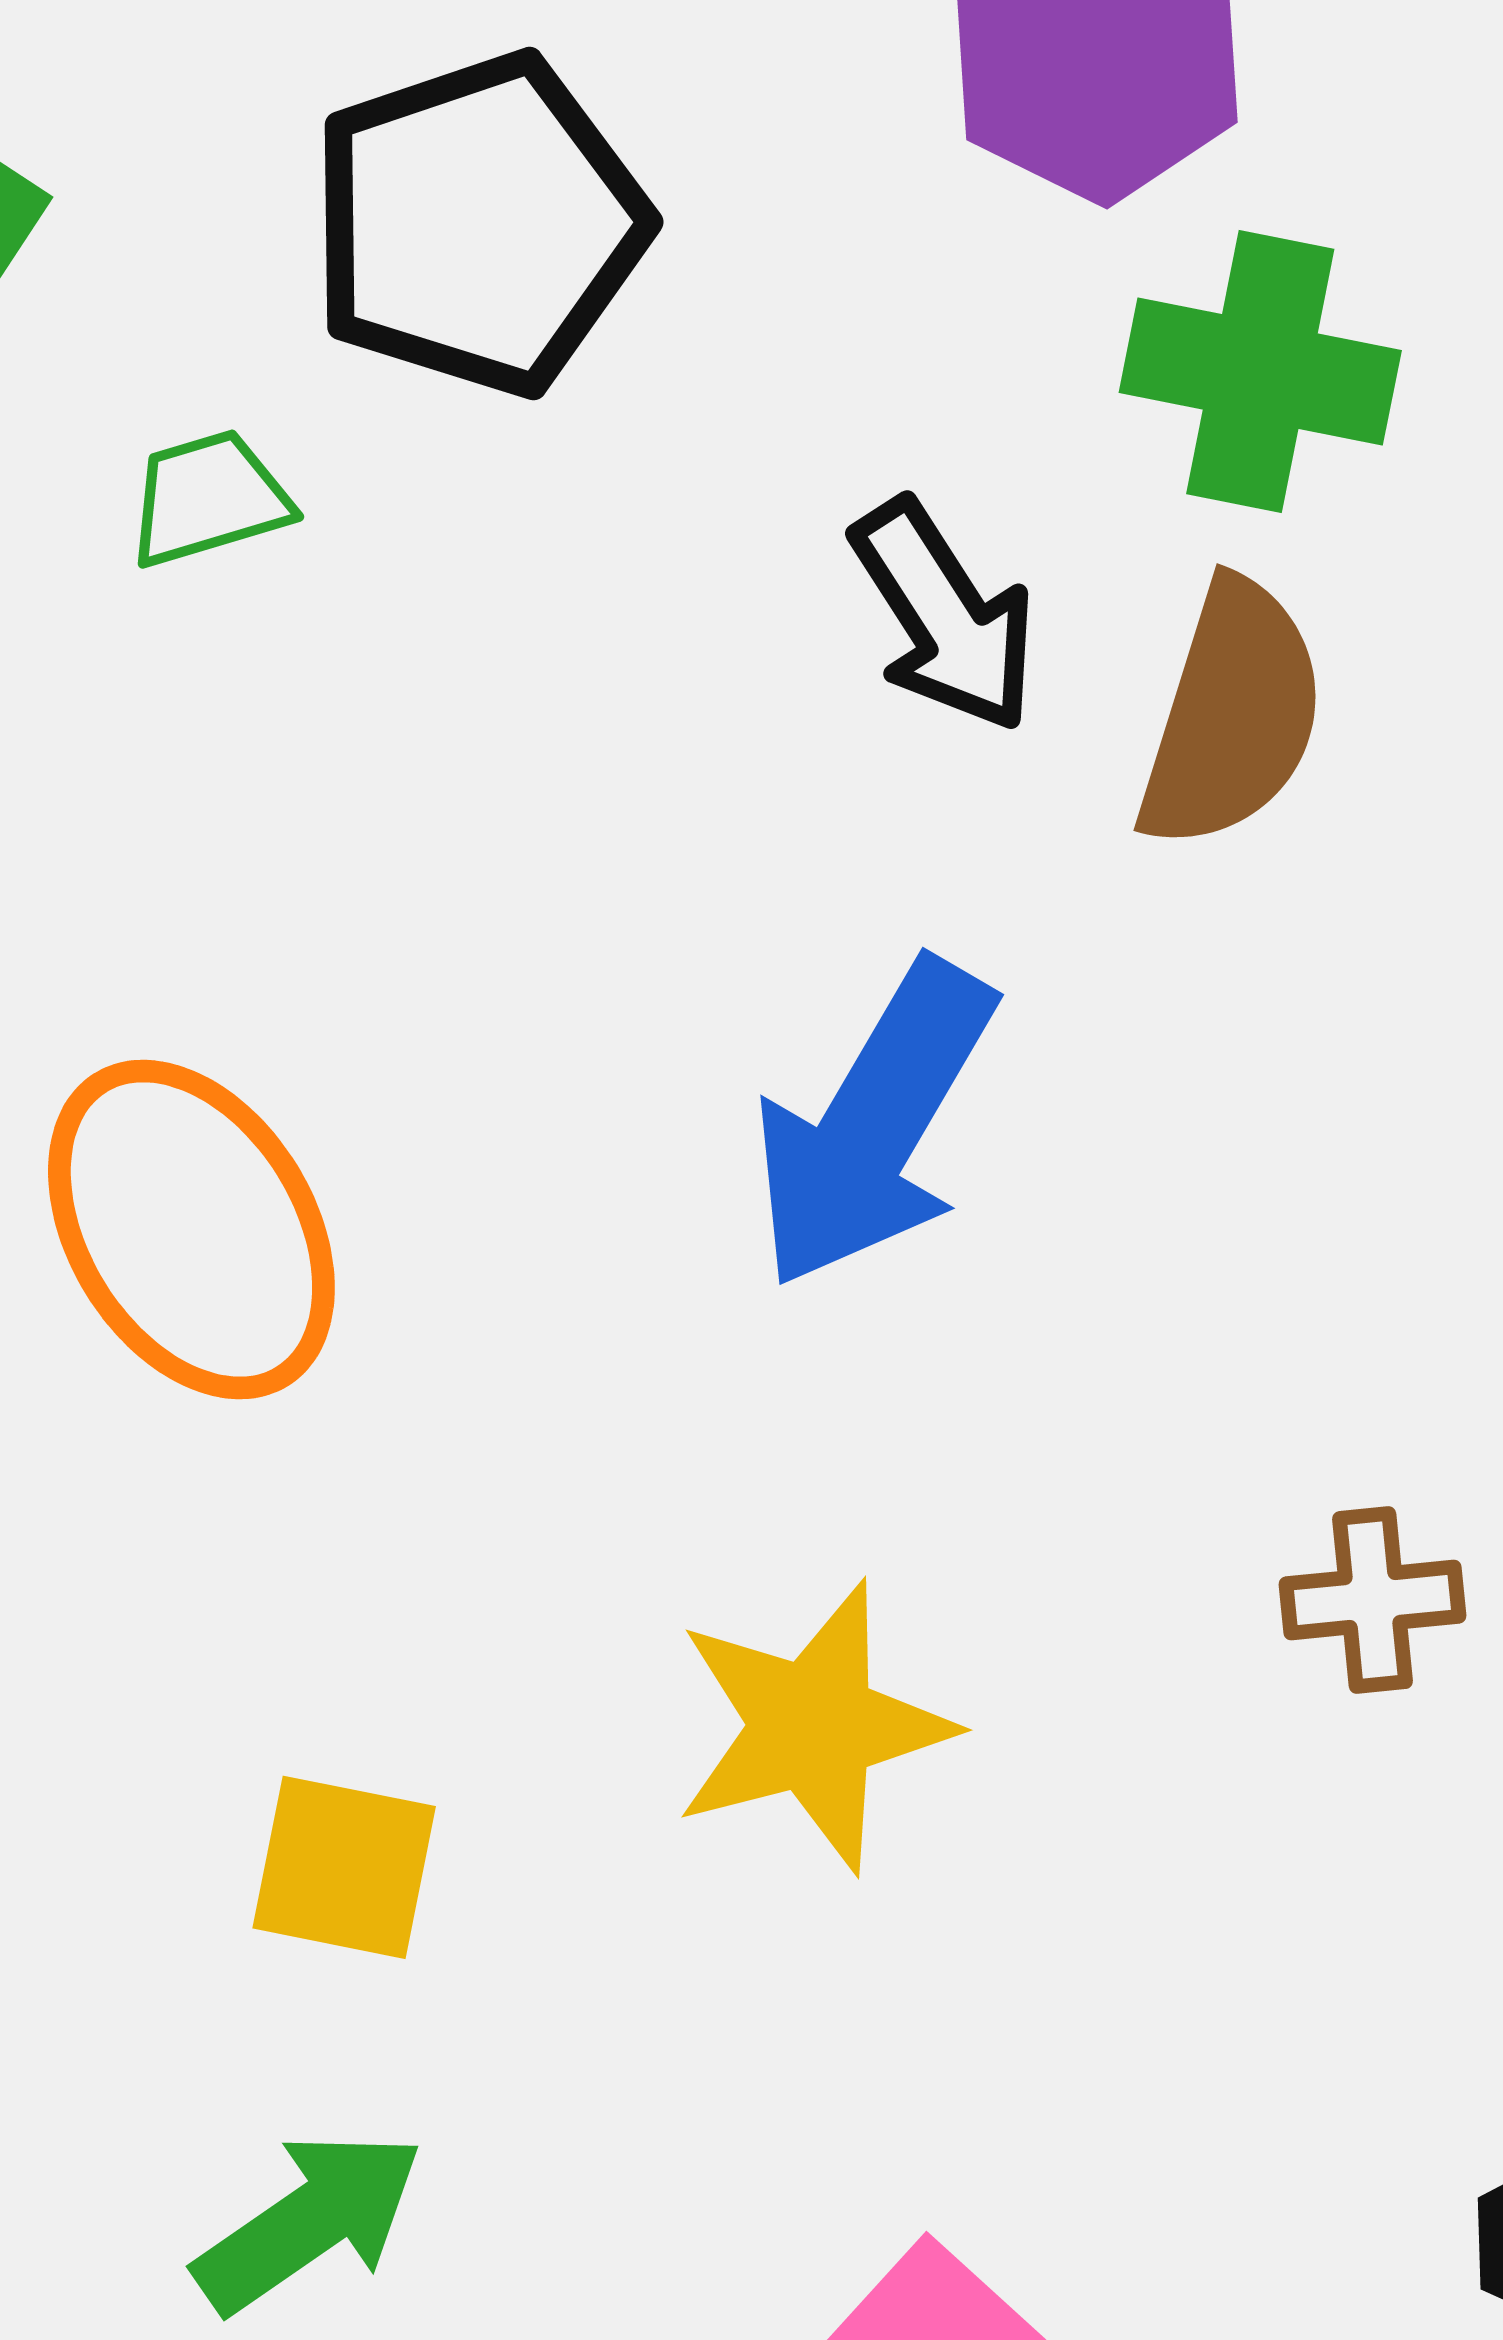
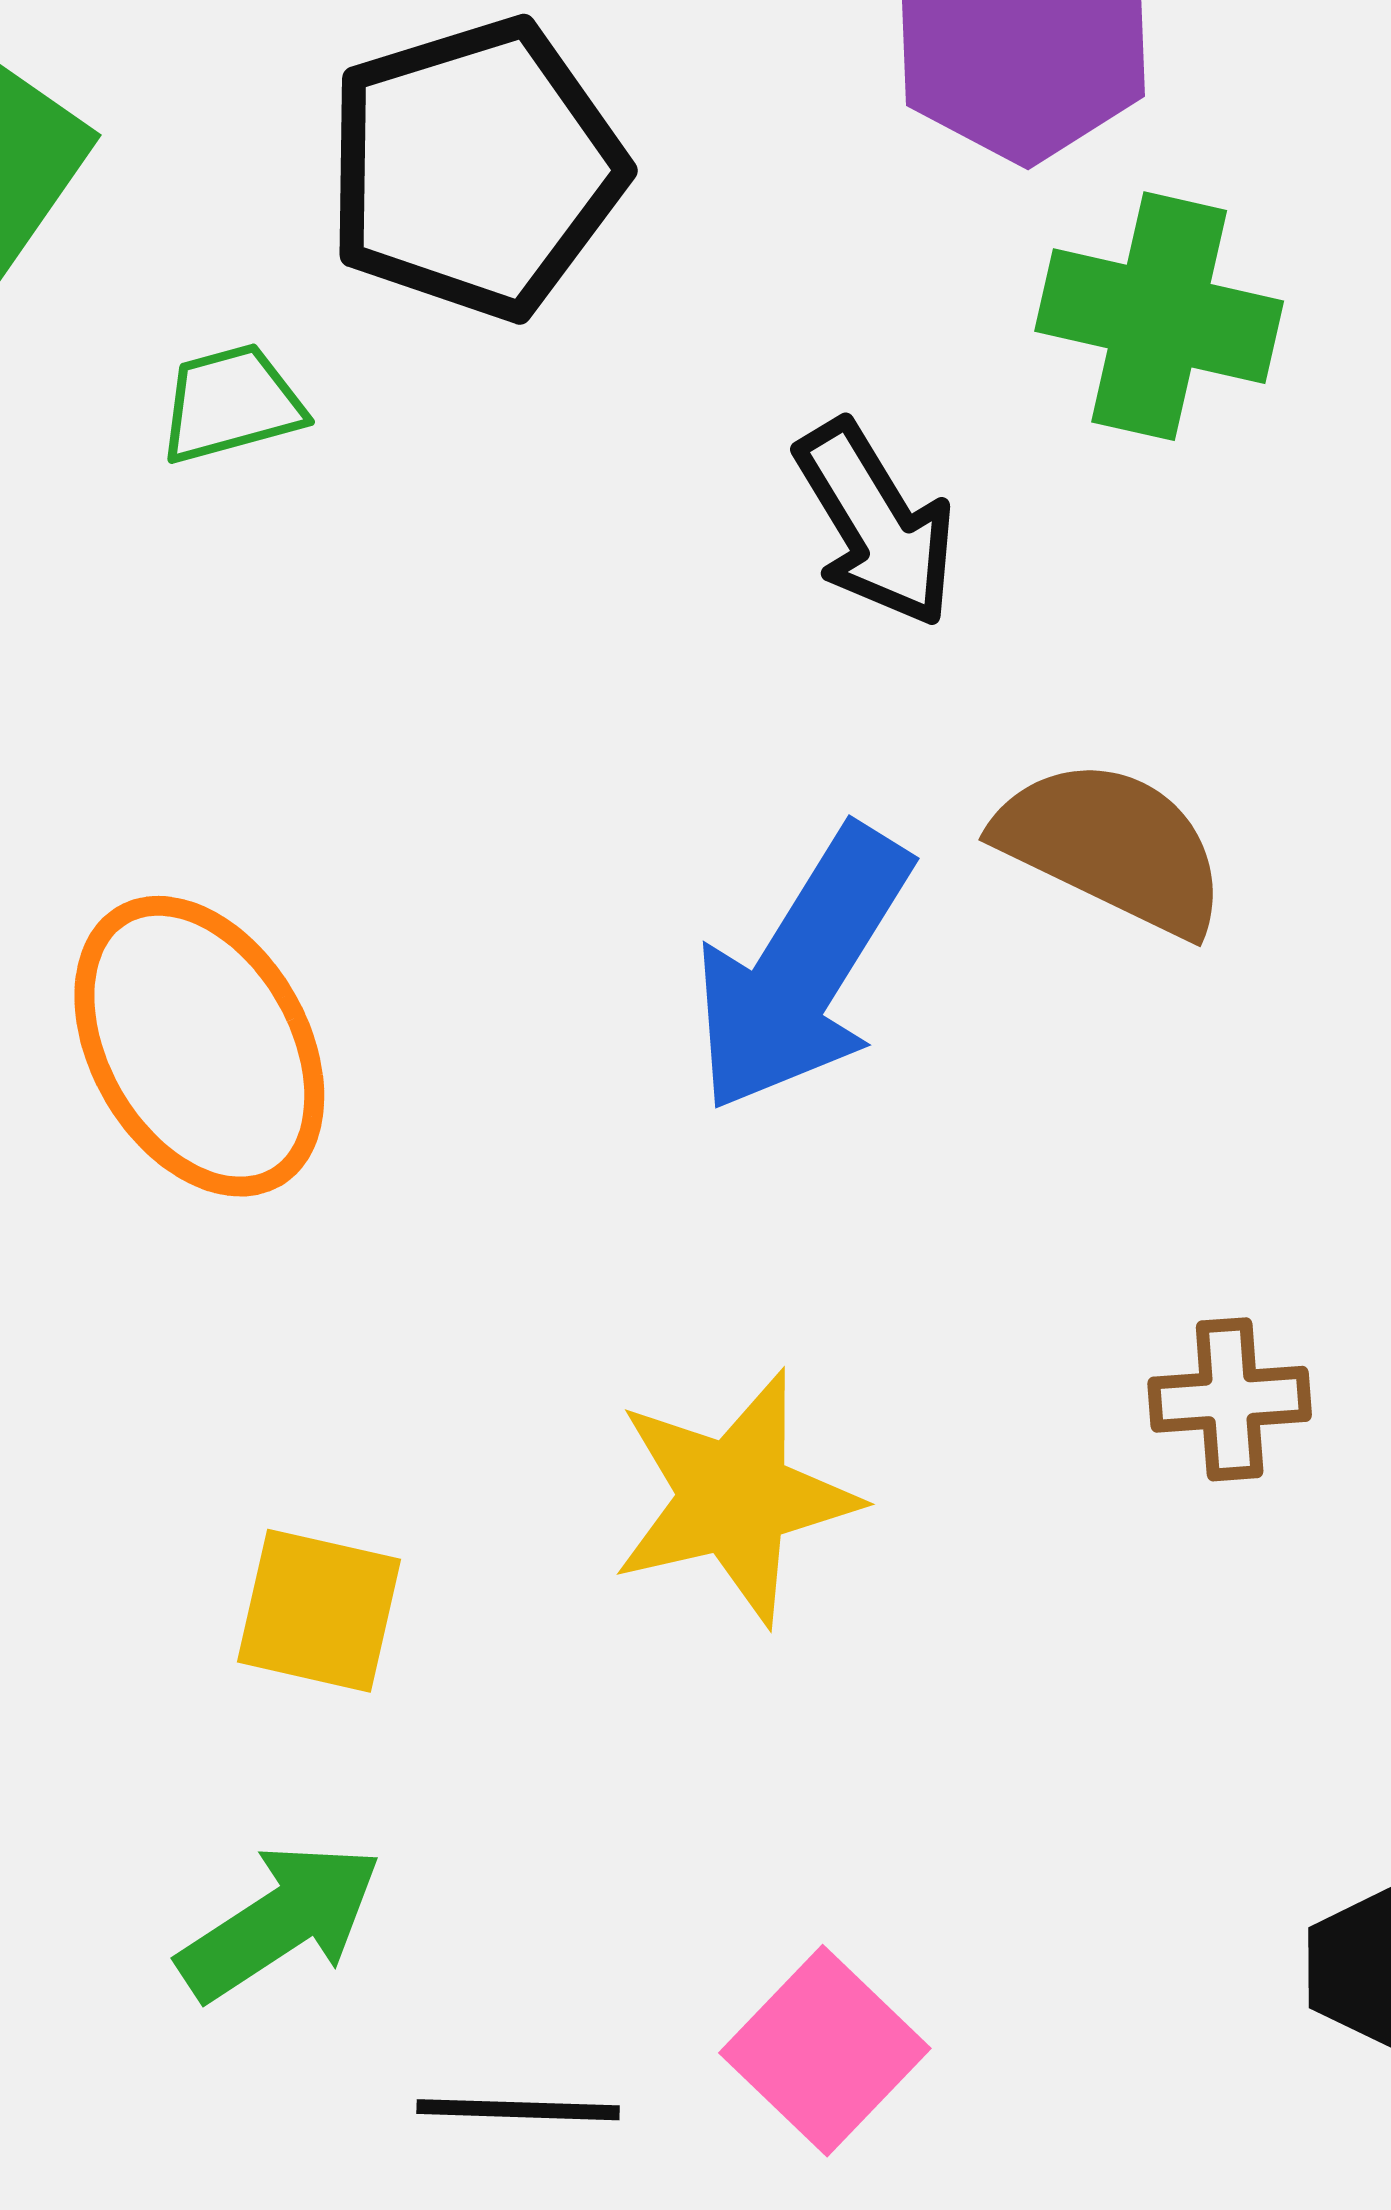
brown semicircle: (1232, 715) -> (1112, 847), moved, turned -83

